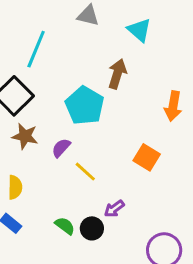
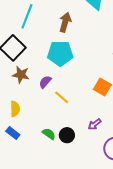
brown arrow: (117, 74) -> (65, 22), moved
cyan pentagon: (85, 106) -> (60, 53), turned -30
purple arrow: (114, 209) -> (95, 124), moved

